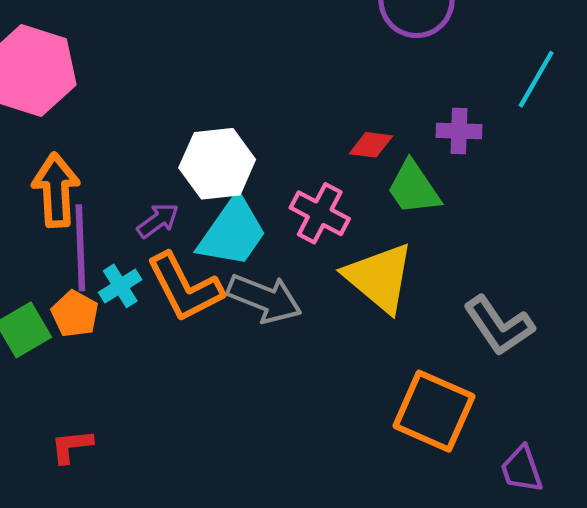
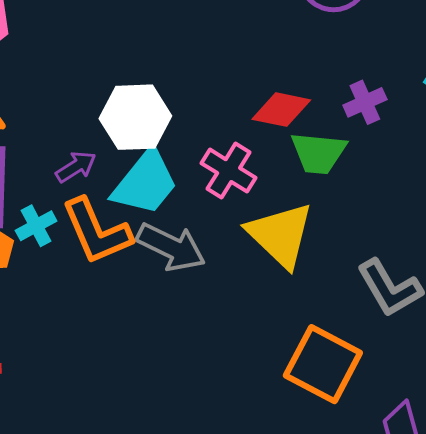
purple cross: (459, 131) -> (365, 102), turned -30
red diamond: (371, 145) -> (281, 110), size x1.4
green trapezoid: (414, 188) -> (318, 153), turned -54

